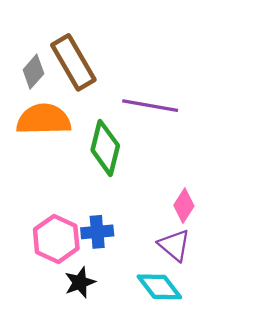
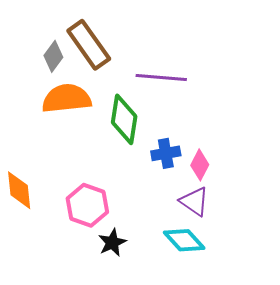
blue cross: (97, 232) -> (166, 153), moved

